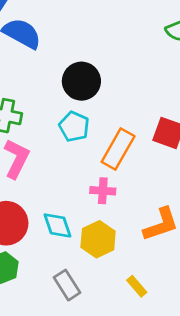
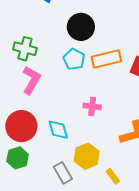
orange rectangle: (118, 149) -> (106, 59), moved, turned 44
yellow hexagon: (98, 239) -> (87, 156), moved

